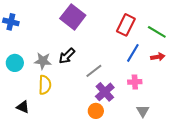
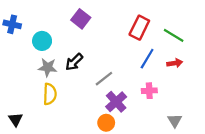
purple square: (73, 17) -> (81, 19), size x0.7
cyan circle: (15, 63) -> (42, 41), moved
black triangle: (23, 107) -> (15, 119), moved, turned 32
gray triangle: (143, 111) -> (175, 121), moved

